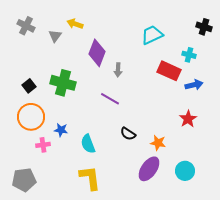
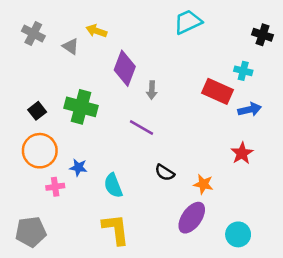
cyan trapezoid: (152, 35) -> (188, 22), moved
gray triangle: (55, 36) -> (71, 46), turned -32
cyan circle: (185, 171) -> (238, 234), moved

